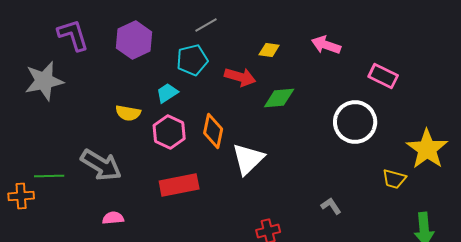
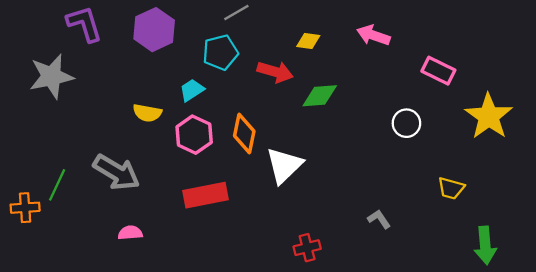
white circle: (355, 122) -> (406, 123), size x0.6
yellow star: (427, 149) -> (489, 116), moved
green line: (49, 176) -> (57, 185), turned -64

